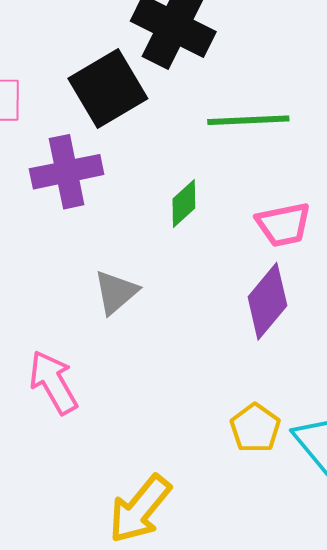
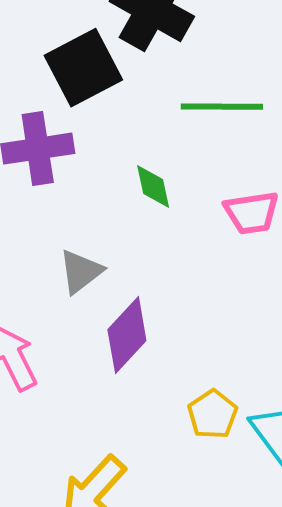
green diamond: (184, 203) -> (153, 186), turned -63
purple diamond: (267, 301) -> (127, 335), moved

